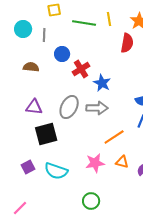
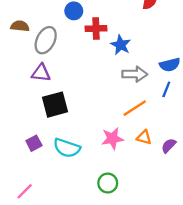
brown semicircle: (31, 67) -> (20, 26), moved
red cross: (81, 69) -> (96, 28), turned 30
gray ellipse: (69, 107) -> (46, 40), moved
gray arrow: (97, 108) -> (135, 74), moved

